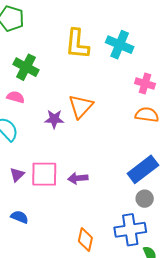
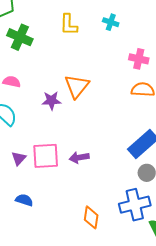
yellow L-shape: (77, 44) -> (69, 25), size x0.7
cyan cross: (120, 45) -> (111, 22), size x0.6
green cross: (26, 67) -> (20, 37), moved

